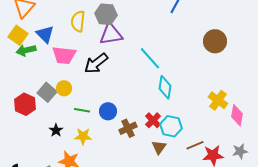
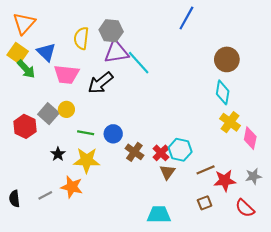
green arrow: (26, 50) -> (26, 69), turned -120
cyan line: (150, 58) -> (139, 63), moved
cyan diamond: (165, 87) -> (223, 92), moved
red cross: (153, 120) -> (161, 153), moved
brown cross: (128, 128) -> (134, 152), turned -30
yellow star: (83, 136) -> (87, 160), size x1.4

